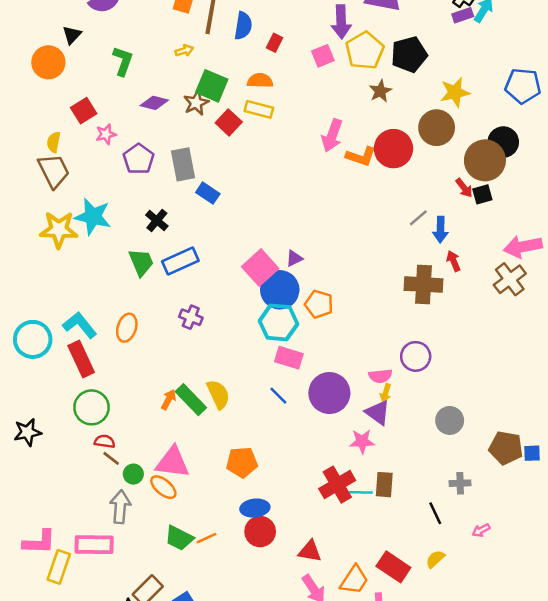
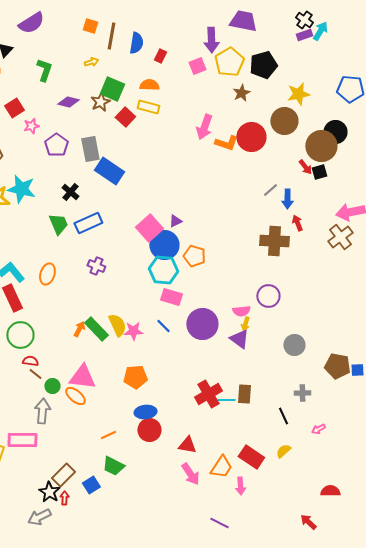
blue rectangle: (208, 193) -> (109, 171), size x1.6
pink star: (362, 441) -> (133, 331), moved
green trapezoid: (179, 538) -> (113, 466), moved

